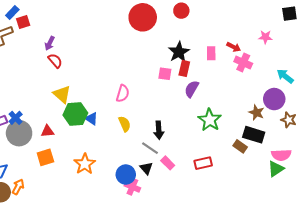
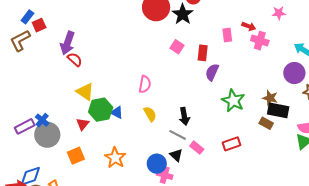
purple arrow: (50, 43) -> (67, 43), size x1.6
black star: (179, 52) -> (183, 14), moved
pink square: (165, 74) -> (177, 47), moved, turned 32
brown star: (257, 113) -> (270, 98), moved
red triangle: (47, 131) -> (83, 124), moved, turned -40

